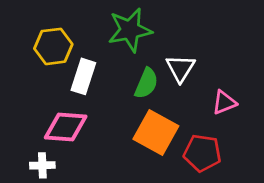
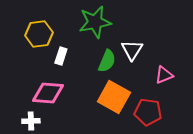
white rectangle: (83, 76) -> (61, 56), size x0.7

